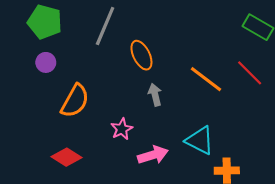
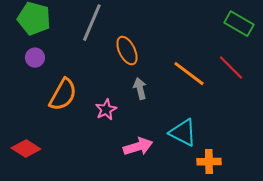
pink star: (122, 129) -> (106, 110), moved
red diamond: (67, 157) -> (26, 149), moved

